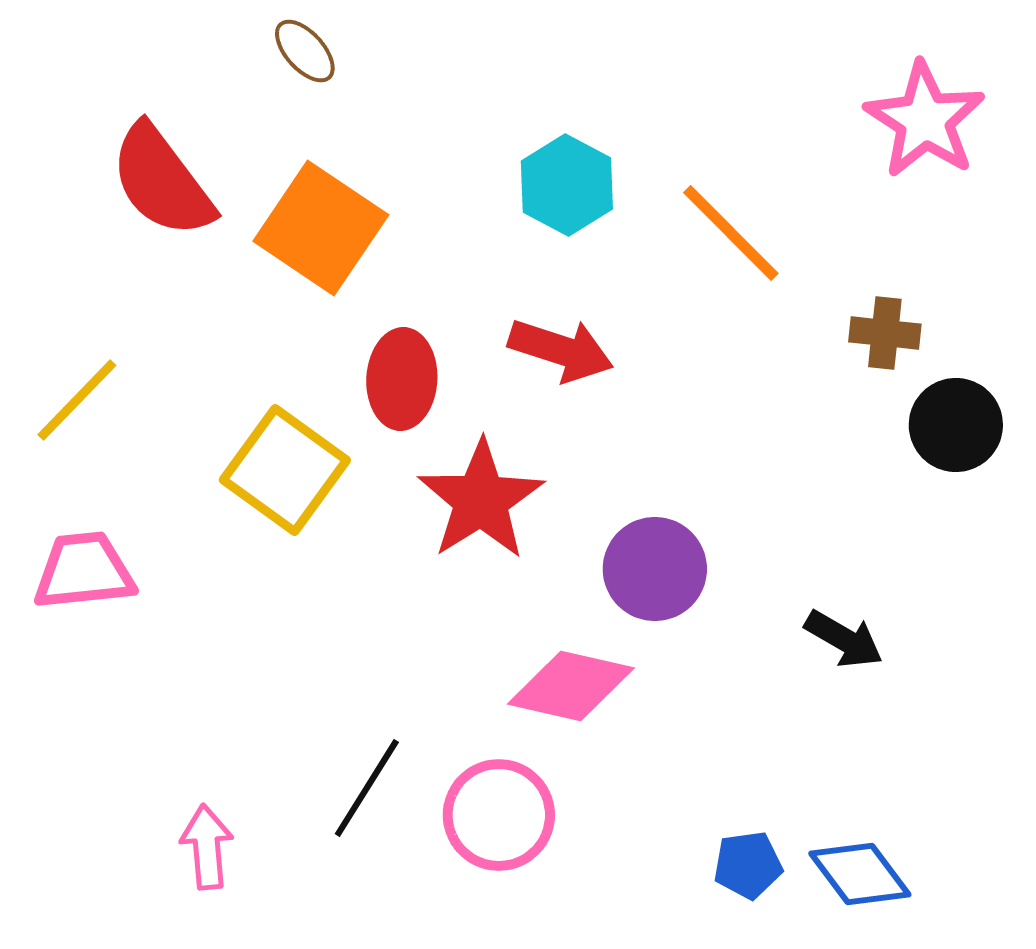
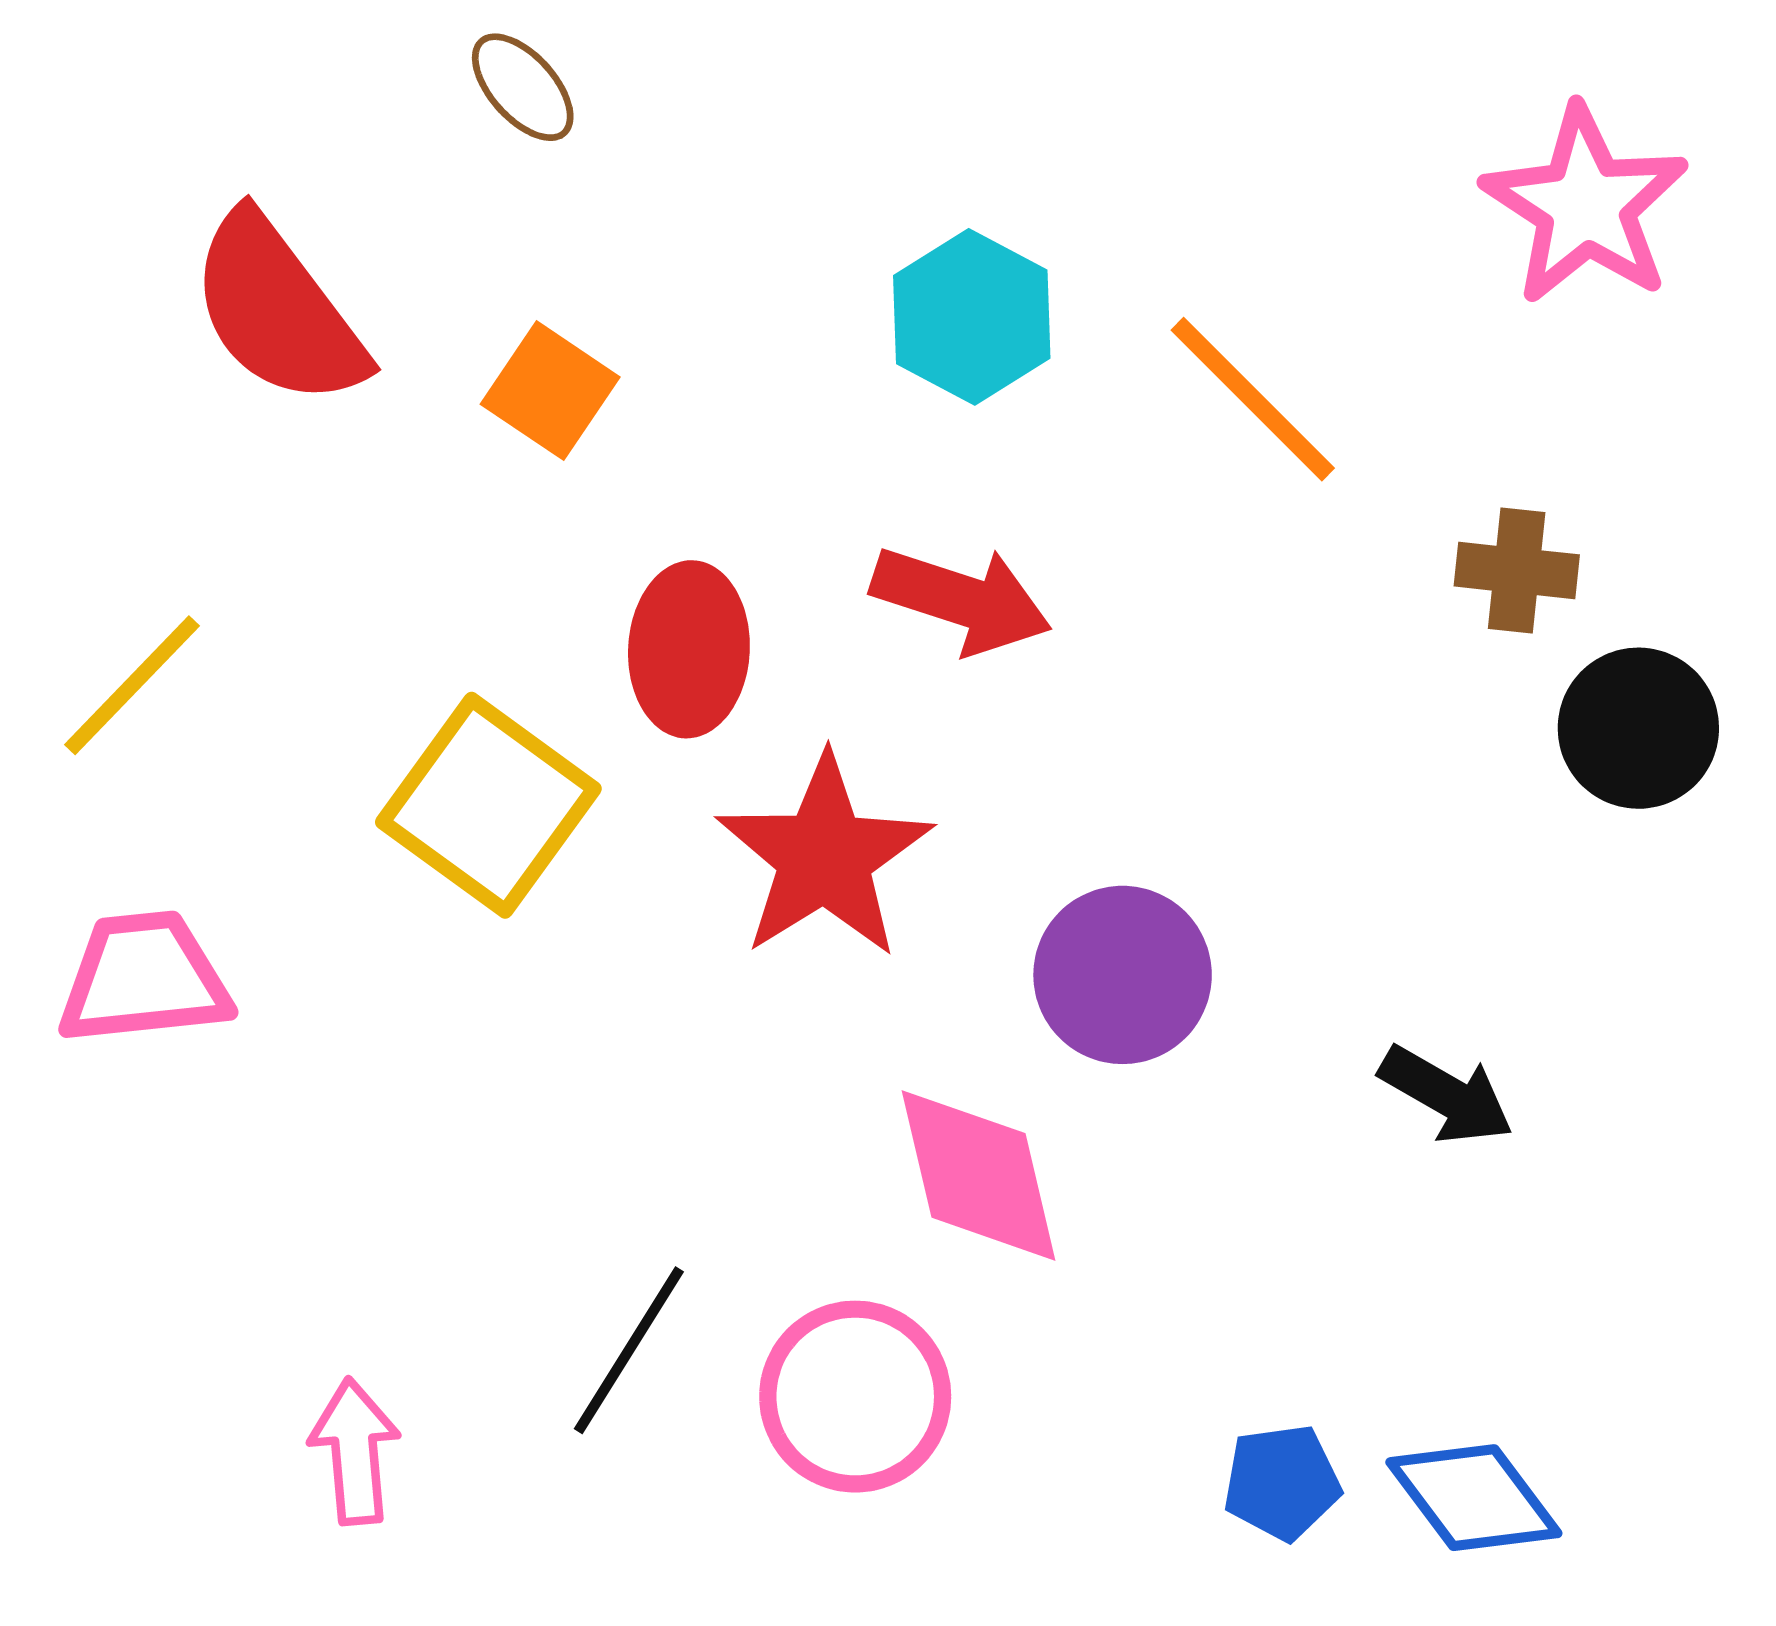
orange square: (321, 228) -> (550, 391), size x0.6
pink diamond: (571, 686) -> (979, 1175), turned 64

